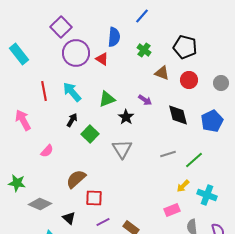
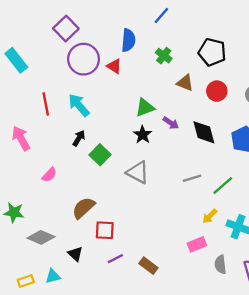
green triangle: (107, 99) -> (145, 108), moved
purple arrow: (145, 100) -> (171, 123), moved
gray triangle: (122, 149) -> (138, 172), turned -30

